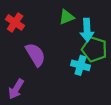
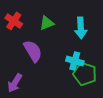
green triangle: (67, 17) -> (47, 23), moved
green pentagon: (94, 49) -> (85, 74), moved

